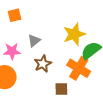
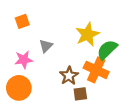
brown star: (43, 64) -> (69, 76), moved

